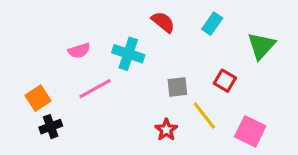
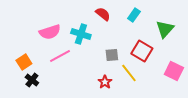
pink semicircle: (79, 51) -> (50, 32), size x1.5
red square: (225, 81) -> (142, 51), size x1.5
black cross: (51, 127) -> (32, 80), turned -32
pink square: (250, 131) -> (174, 71), moved

